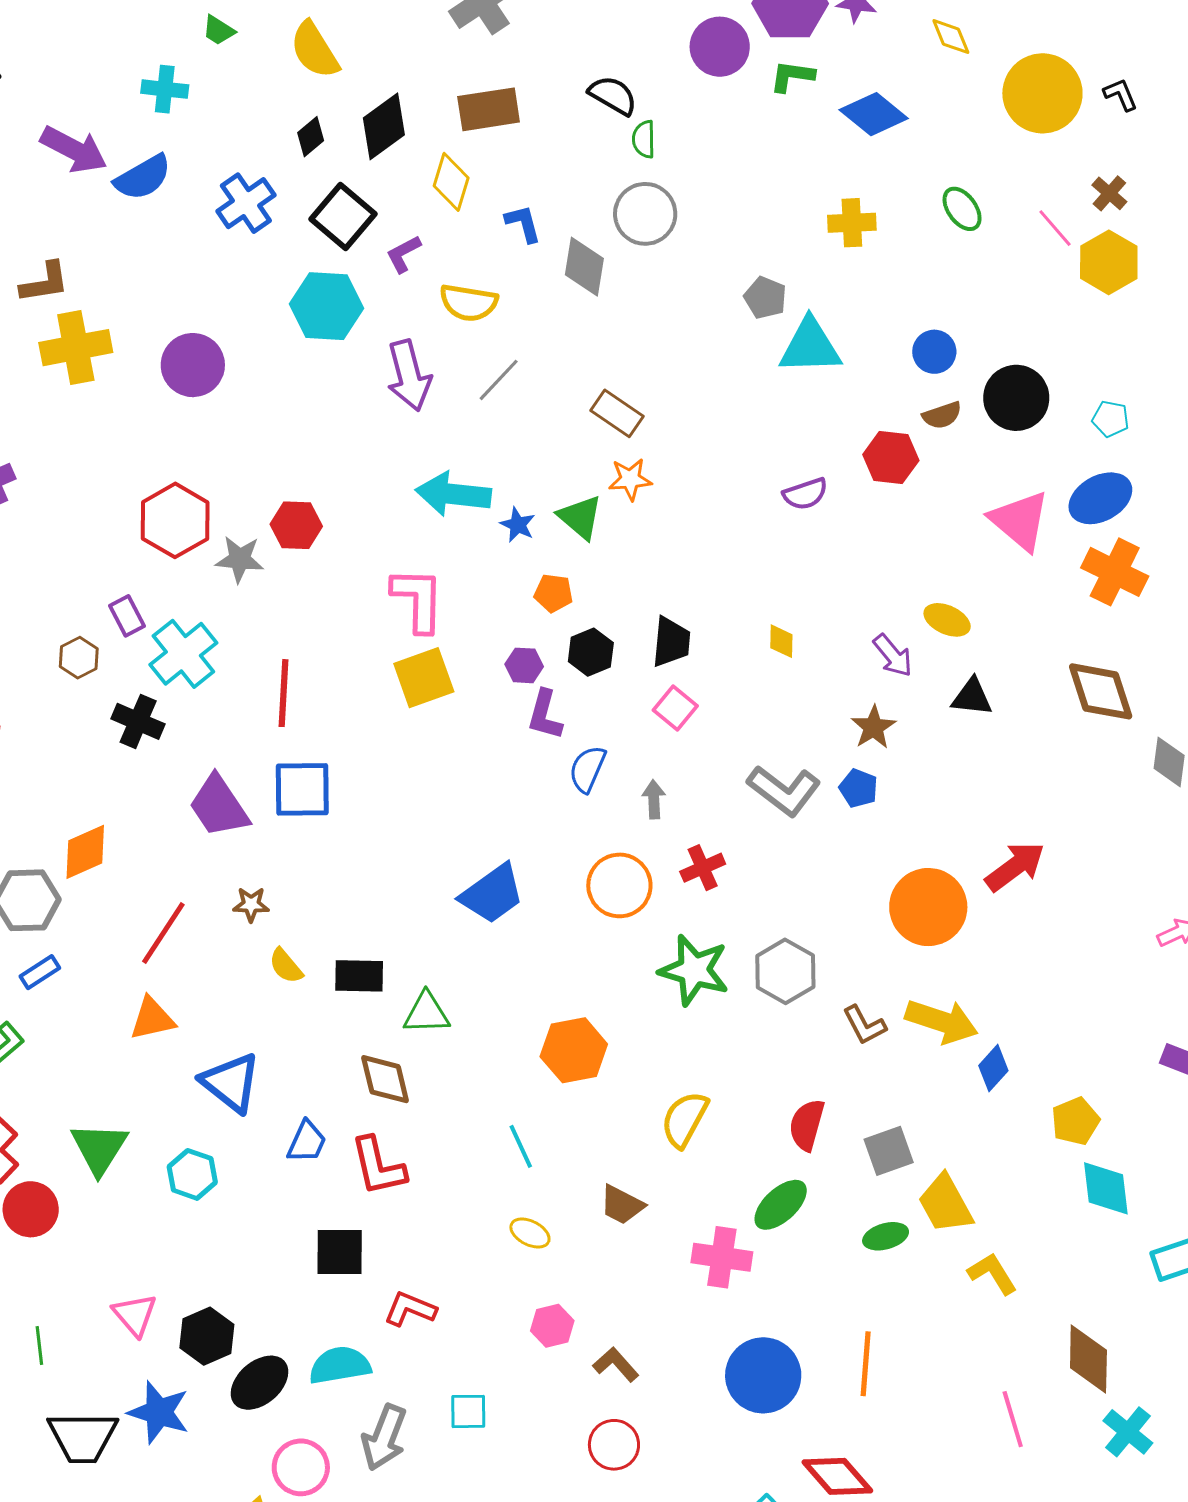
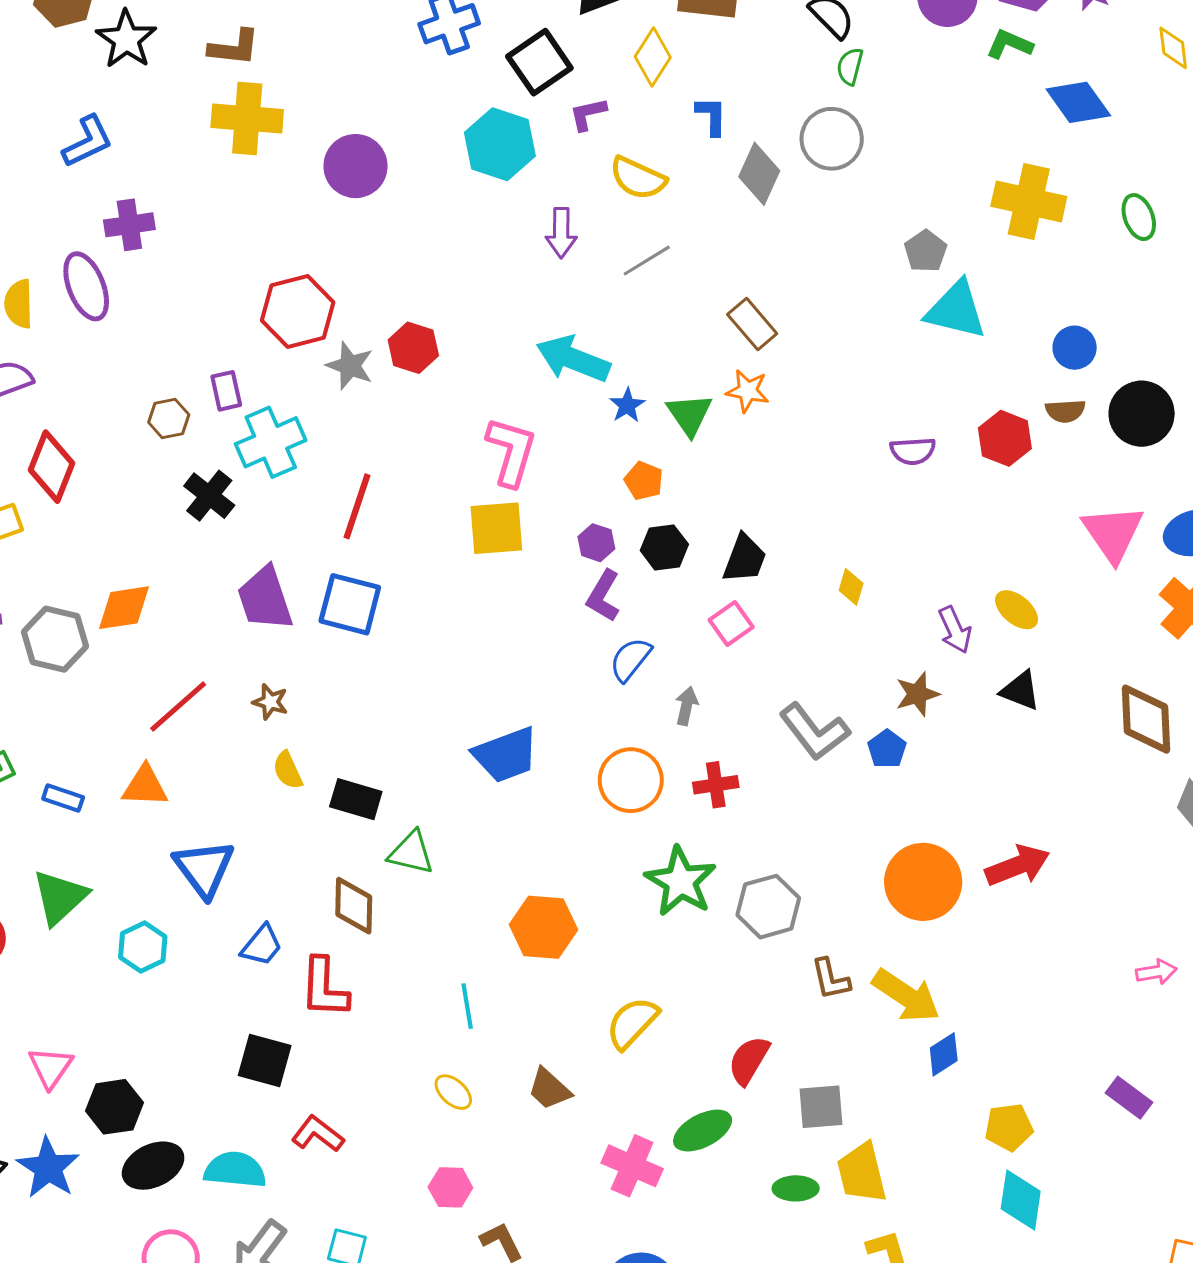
yellow cross: (852, 223) -> (1029, 201), size x1.5
purple arrow: (409, 375) -> (561, 233), size x0.7
blue rectangle: (40, 972) -> (63, 798), moved, turned 36

